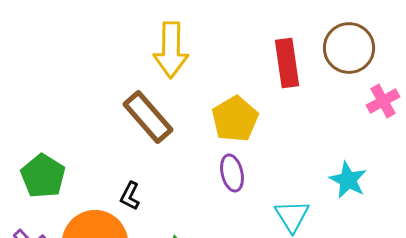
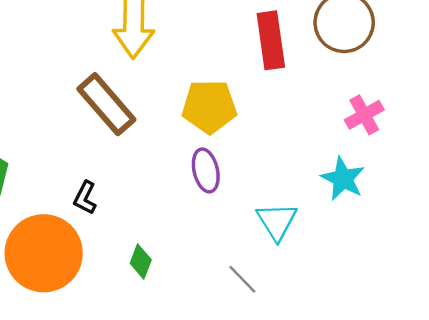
pink cross: (383, 101) -> (364, 115), moved
yellow pentagon: (235, 119) -> (209, 107), turned 30

